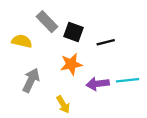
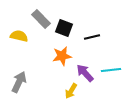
gray arrow: (31, 80) -> (19, 82), moved
purple arrow: (98, 84) -> (85, 73), turned 54
yellow arrow: (63, 104) -> (71, 91), moved, turned 63

